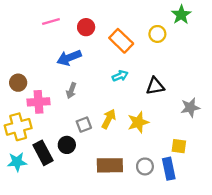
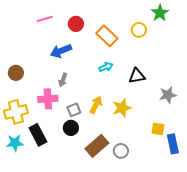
pink cross: (39, 102) -> (48, 99), moved
black circle: (67, 145) -> (71, 128), moved
brown rectangle: (110, 165) -> (97, 146), turned -40
gray circle: (145, 166) -> (121, 151), moved
blue rectangle: (169, 169) -> (173, 144), moved

